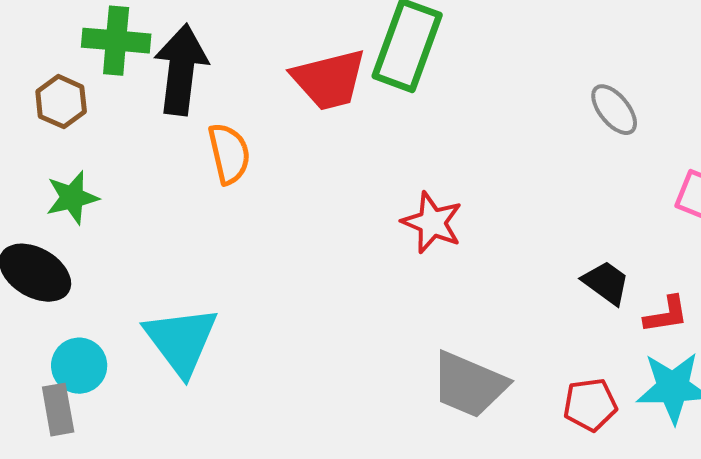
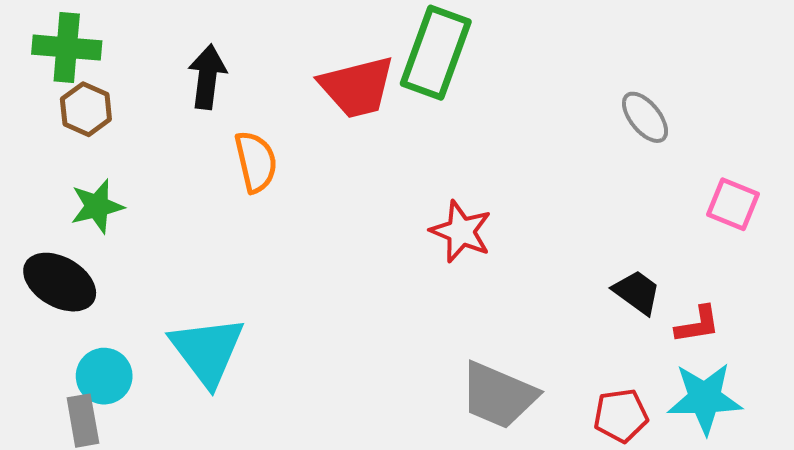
green cross: (116, 41) -> (67, 48), moved
black arrow: (181, 70) -> (207, 77), size x0.7

